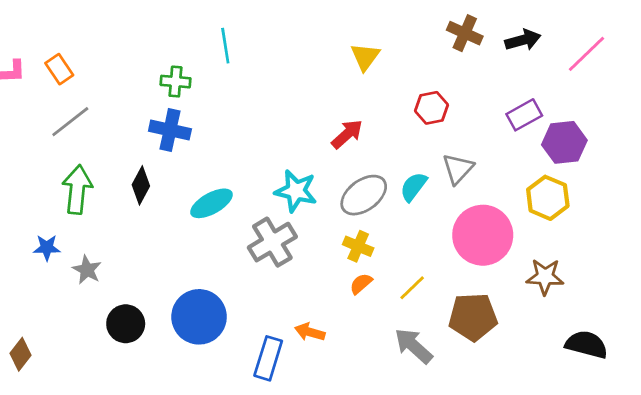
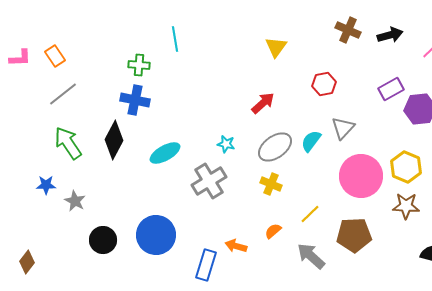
black diamond: (141, 185) -> (114, 140), size x1.4
green arrow: (77, 190) -> (68, 143), turned -40
cyan star: (296, 191) -> (226, 144), size x0.6
yellow hexagon: (548, 198) -> (406, 167), moved
orange semicircle: (361, 284) -> (273, 231), moved

